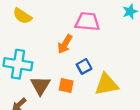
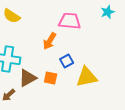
brown triangle: (40, 85) -> (28, 78), turned 30

